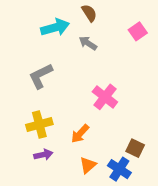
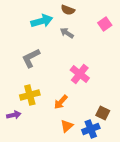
brown semicircle: (89, 13) -> (68, 10), turned 144
purple arrow: (43, 155) -> (14, 115), moved
blue cross: (119, 169) -> (91, 129), turned 36

